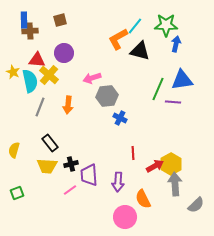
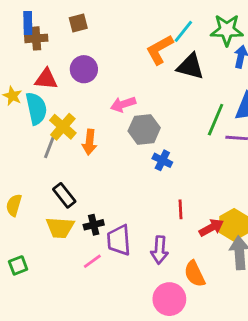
yellow cross: (49, 75) -> (63, 127), moved

